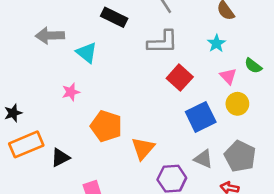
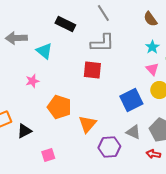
cyan star: (216, 43) -> (152, 47), moved
red square: (180, 78) -> (92, 70), moved, turned -36

